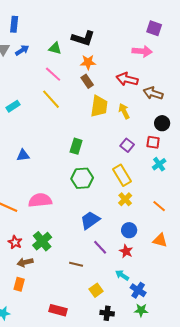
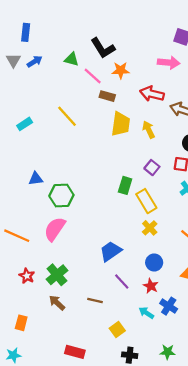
black L-shape: (83, 38) -> (103, 48), turned 40
orange star: (88, 62) -> (121, 70), moved
pink line: (53, 74) -> (93, 76), moved
brown rectangle: (87, 81) -> (107, 96), turned -40
green rectangle: (76, 146) -> (125, 185), moved
green hexagon: (82, 178) -> (61, 195), moved
pink semicircle: (40, 200) -> (55, 229), turned -50
brown arrow: (25, 262) -> (57, 303), moved, turned 56
orange rectangle: (19, 284) -> (21, 323), moved
blue cross: (138, 290) -> (169, 306), moved

